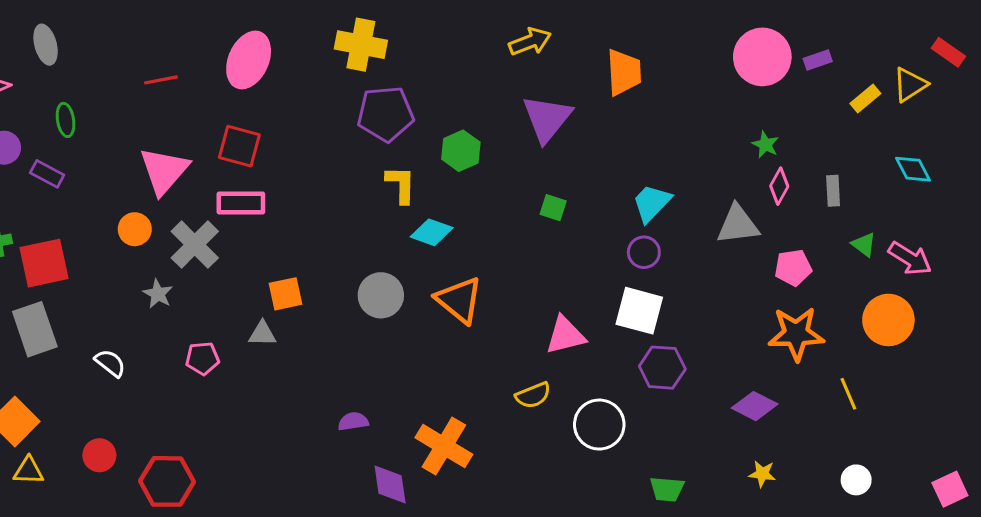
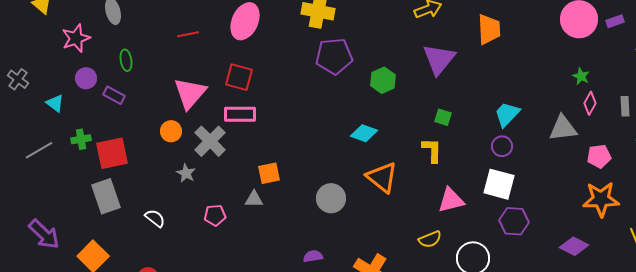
yellow L-shape: (401, 185) -> (432, 150), moved
gray circle: (381, 295) -> (331, 198), moved

